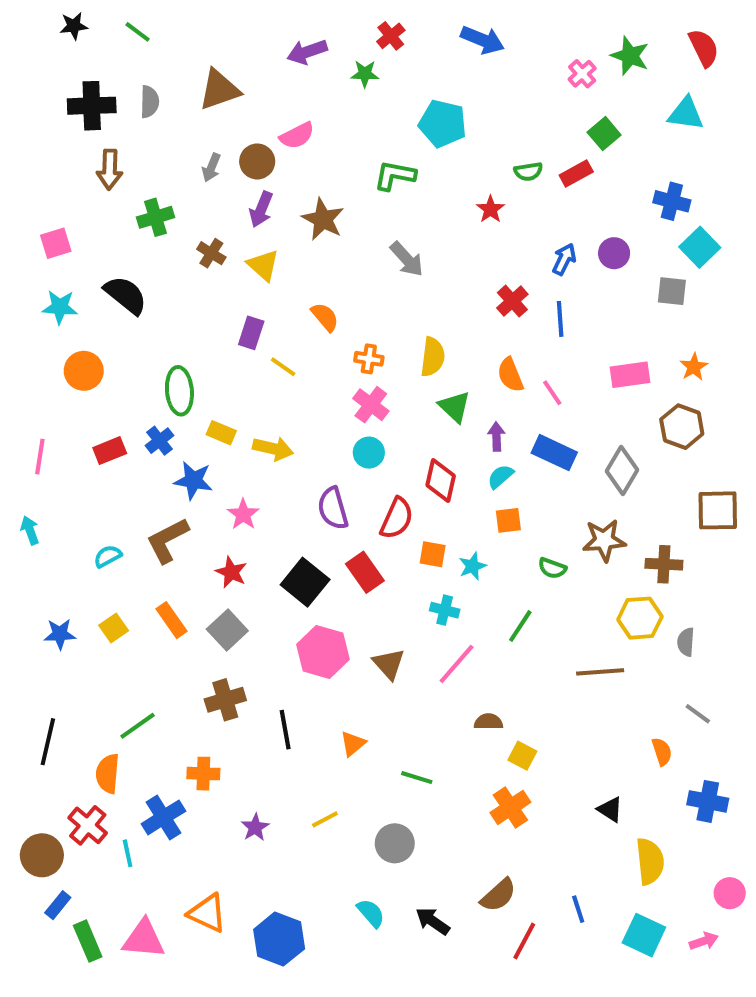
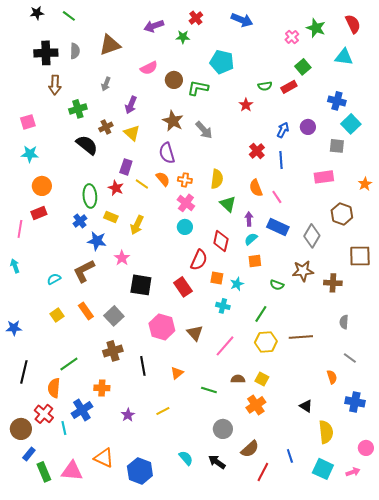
brown circle: (257, 161) -> (174, 80), moved
brown star: (323, 219) -> (173, 121), moved
brown cross: (211, 253) -> (106, 127), turned 32
black semicircle: (126, 295) -> (87, 145), moved
orange semicircle: (325, 317) -> (163, 179), moved
orange star: (694, 367) -> (365, 184), moved
pink rectangle: (630, 375) -> (324, 177), moved
yellow arrow: (273, 449) -> (137, 225), turned 102
red rectangle: (110, 451) -> (39, 213), moved
purple semicircle: (333, 508) -> (167, 153), moved
red star: (231, 572) -> (116, 188), moved
black square: (305, 582) -> (141, 285), moved, turned -30
yellow hexagon: (640, 618) -> (266, 342), moved
blue star: (60, 634) -> (14, 328), moved
pink line: (457, 664) -> (225, 346), moved
brown semicircle: (488, 722) -> (238, 379), moved
gray circle: (395, 843) -> (223, 429), moved

